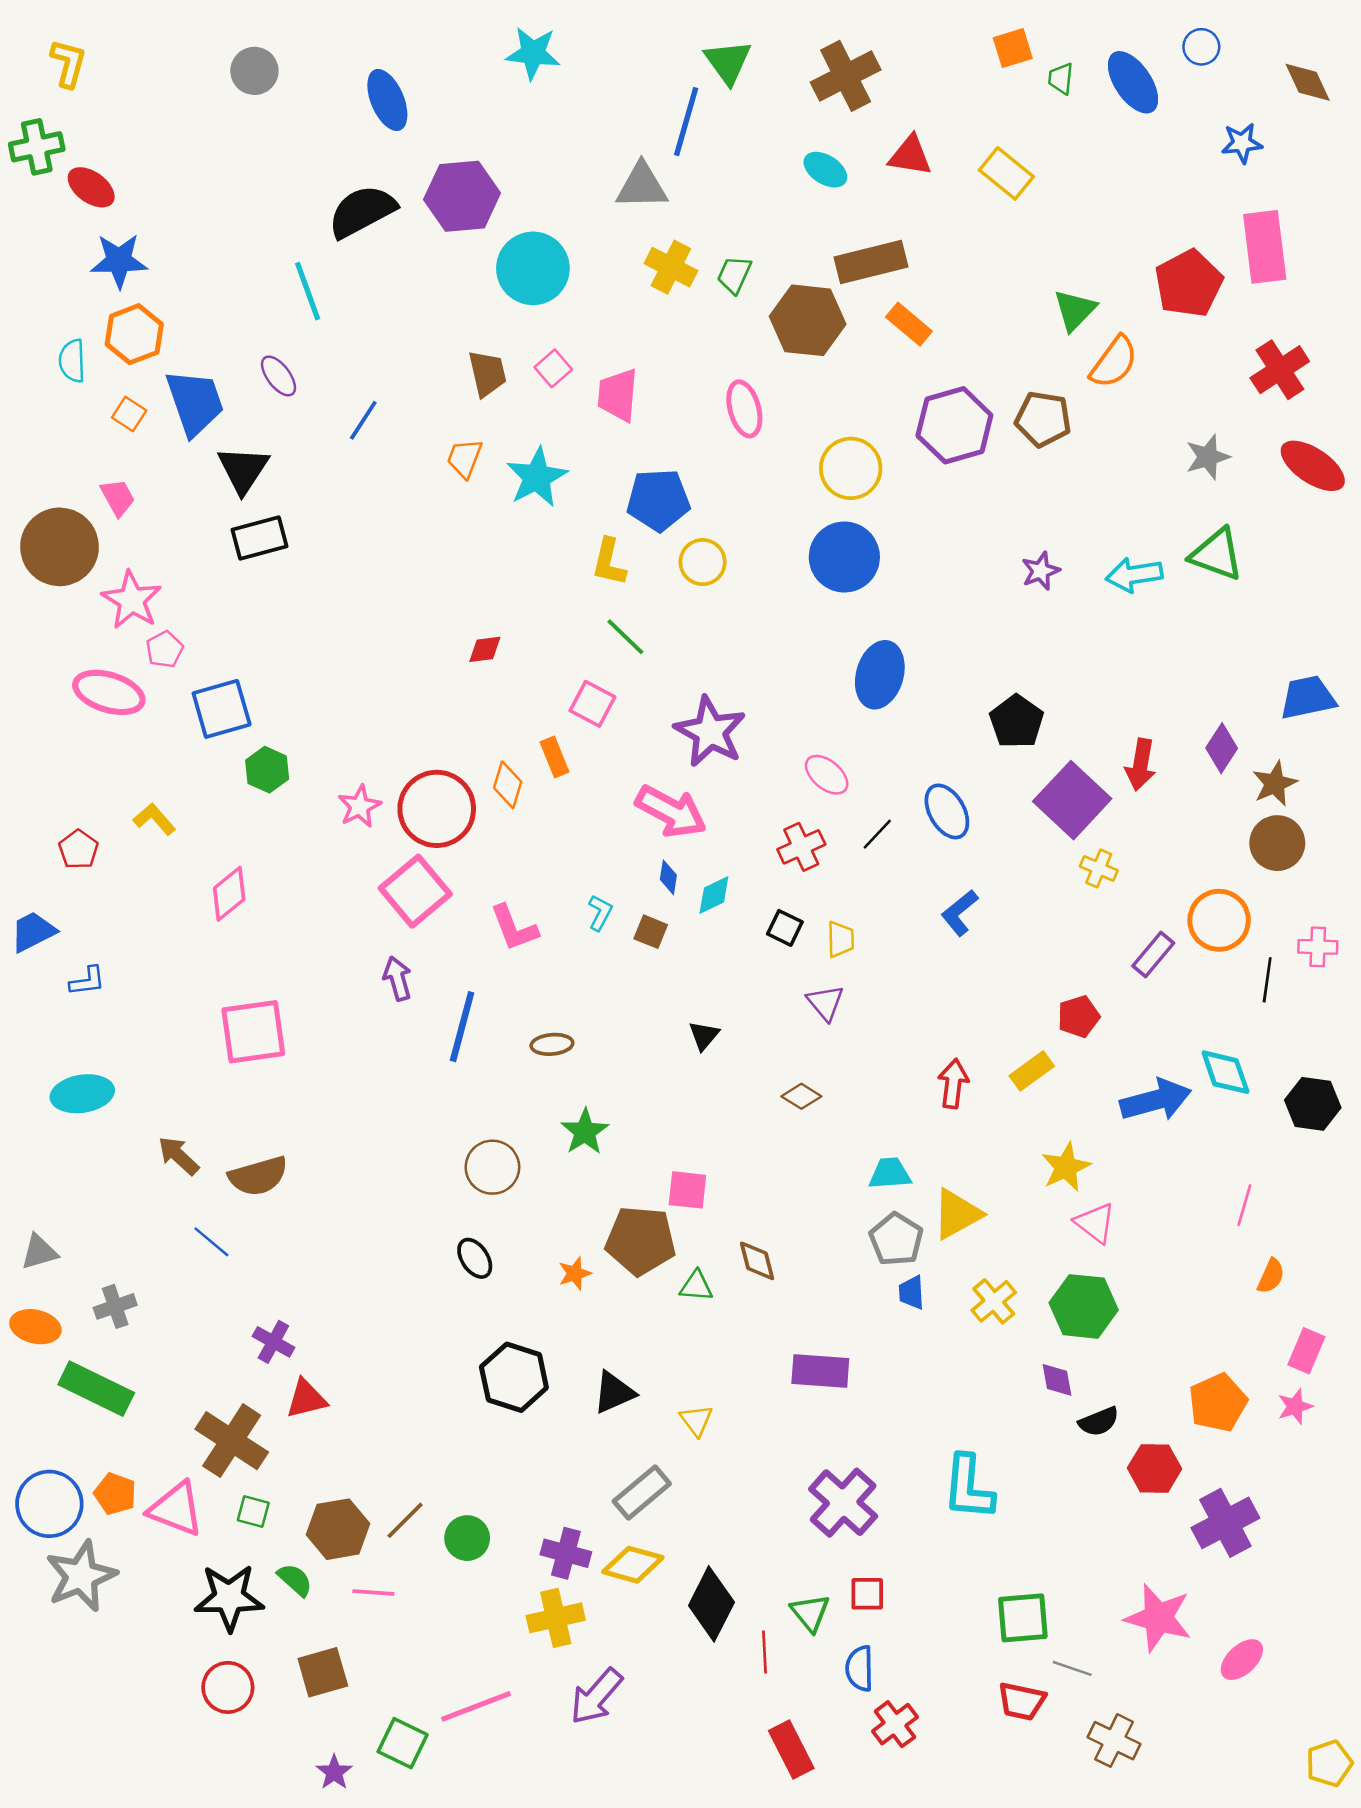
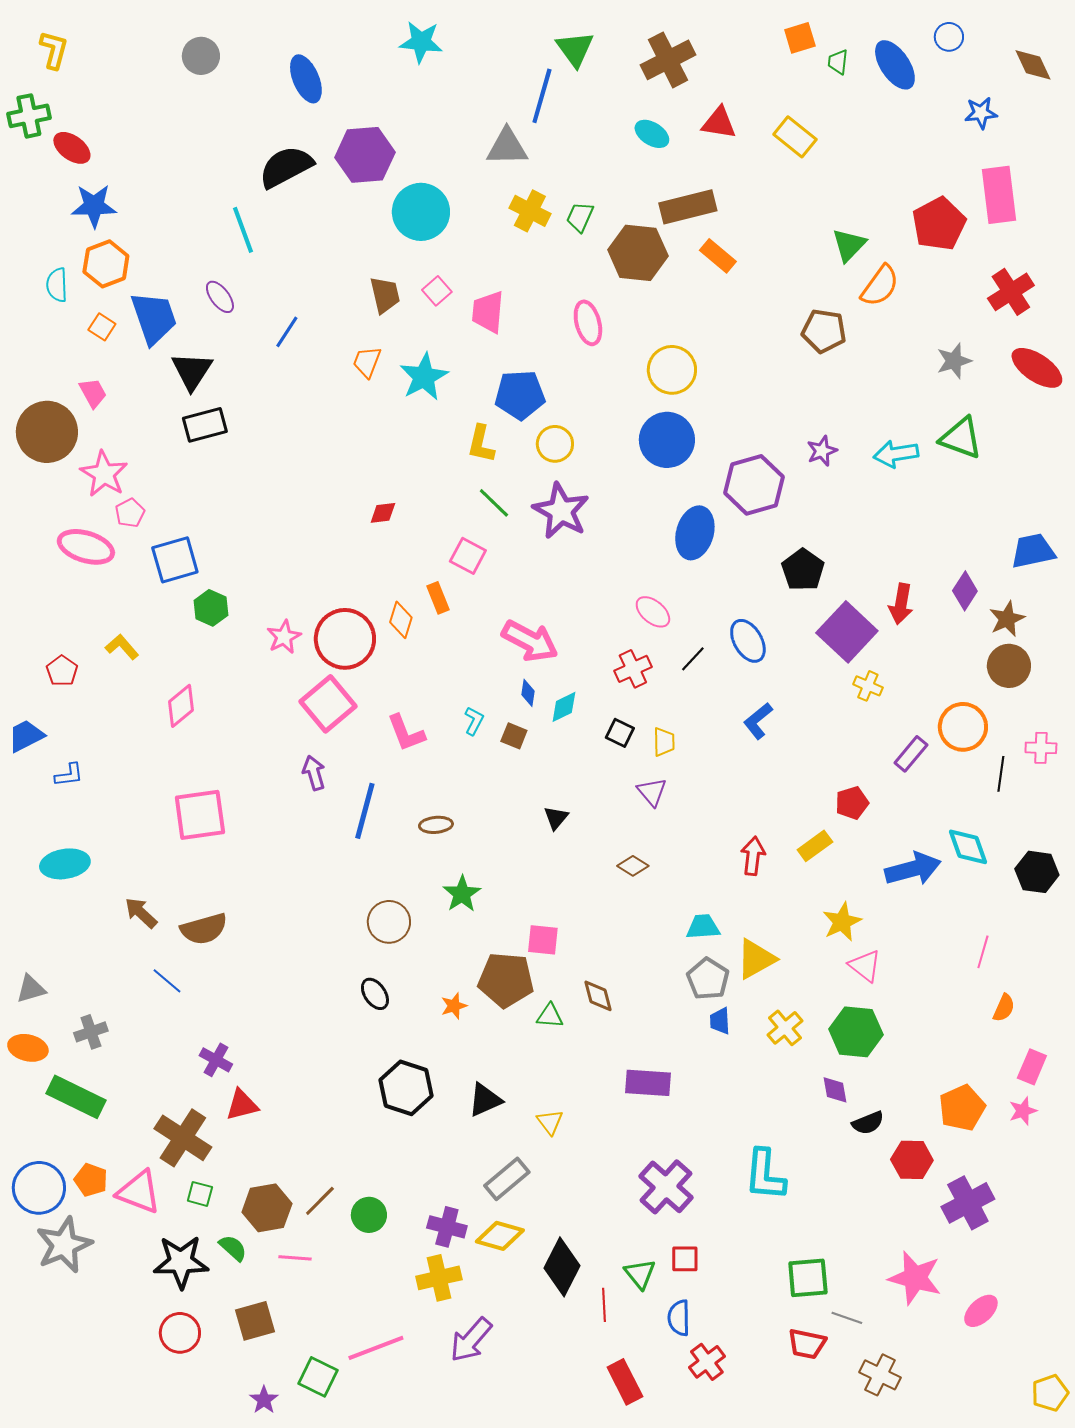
purple hexagon: (954, 425) -> (754, 485), moved
purple star: (710, 732) -> (561, 511), moved

